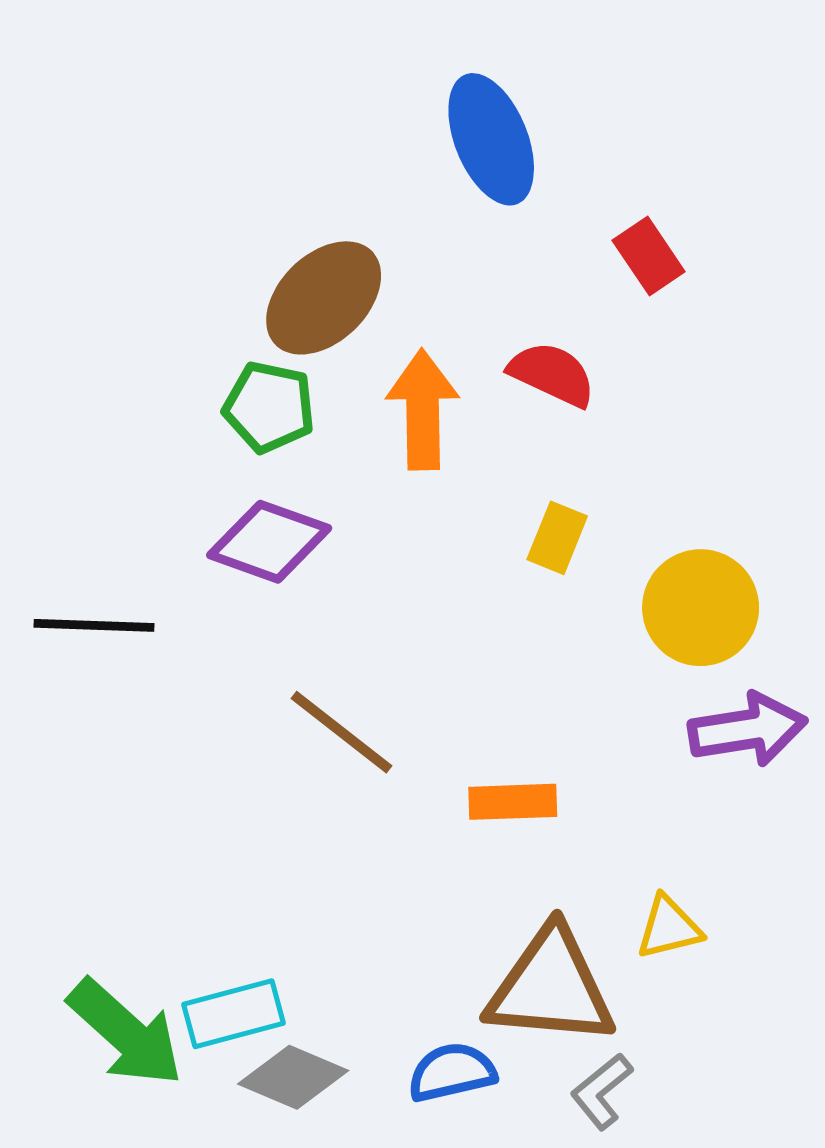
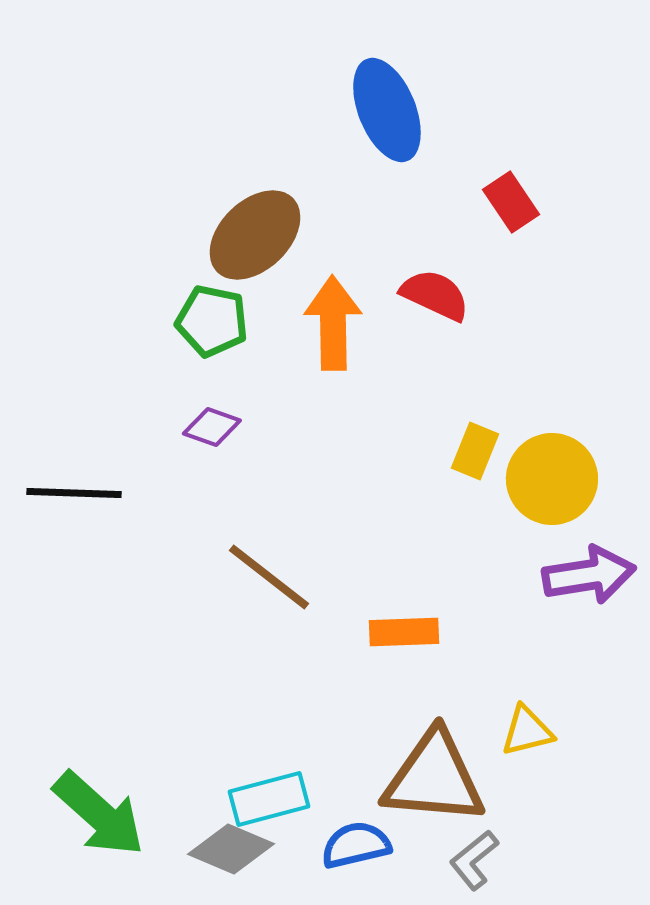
yellow rectangle: (557, 538) -> (475, 451), moved
purple diamond: (269, 542) -> (212, 427), size x0.6
cyan rectangle: (234, 1014) -> (269, 799), moved

